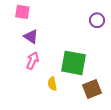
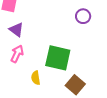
brown square: (92, 89) -> (75, 85), turned -30

